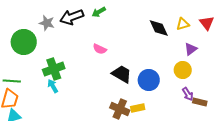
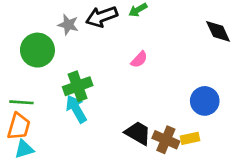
pink semicircle: (100, 49) -> (139, 59), turned -72
black trapezoid: (122, 74) -> (138, 133), moved
cyan arrow: (53, 86) -> (76, 109), size x1.5

